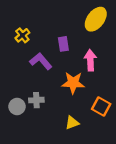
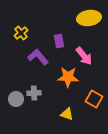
yellow ellipse: (96, 19) -> (89, 18), turned 45
pink arrow: (90, 60) -> (84, 56), turned 144
yellow triangle: (72, 123) -> (67, 114), turned 40

